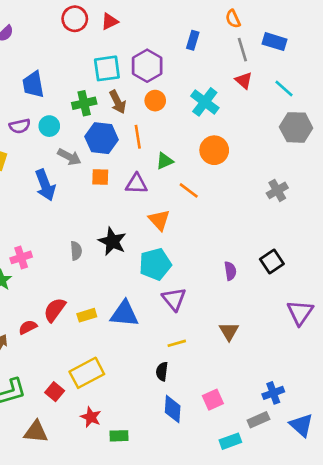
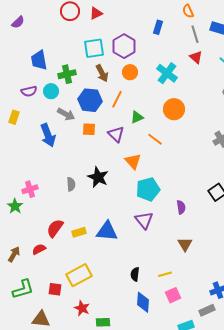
green cross: (84, 103) -> (67, 74), moved
orange line: (138, 137) -> (117, 99), turned 36
purple triangle: (136, 184) -> (116, 134), turned 42
cyan pentagon: (155, 264) -> (148, 189), moved
purple semicircle: (230, 271) -> (181, 207), moved
red semicircle: (28, 327) -> (39, 249), moved
yellow line: (177, 343) -> (165, 274), moved
red square: (55, 392) -> (55, 289), turned -32

